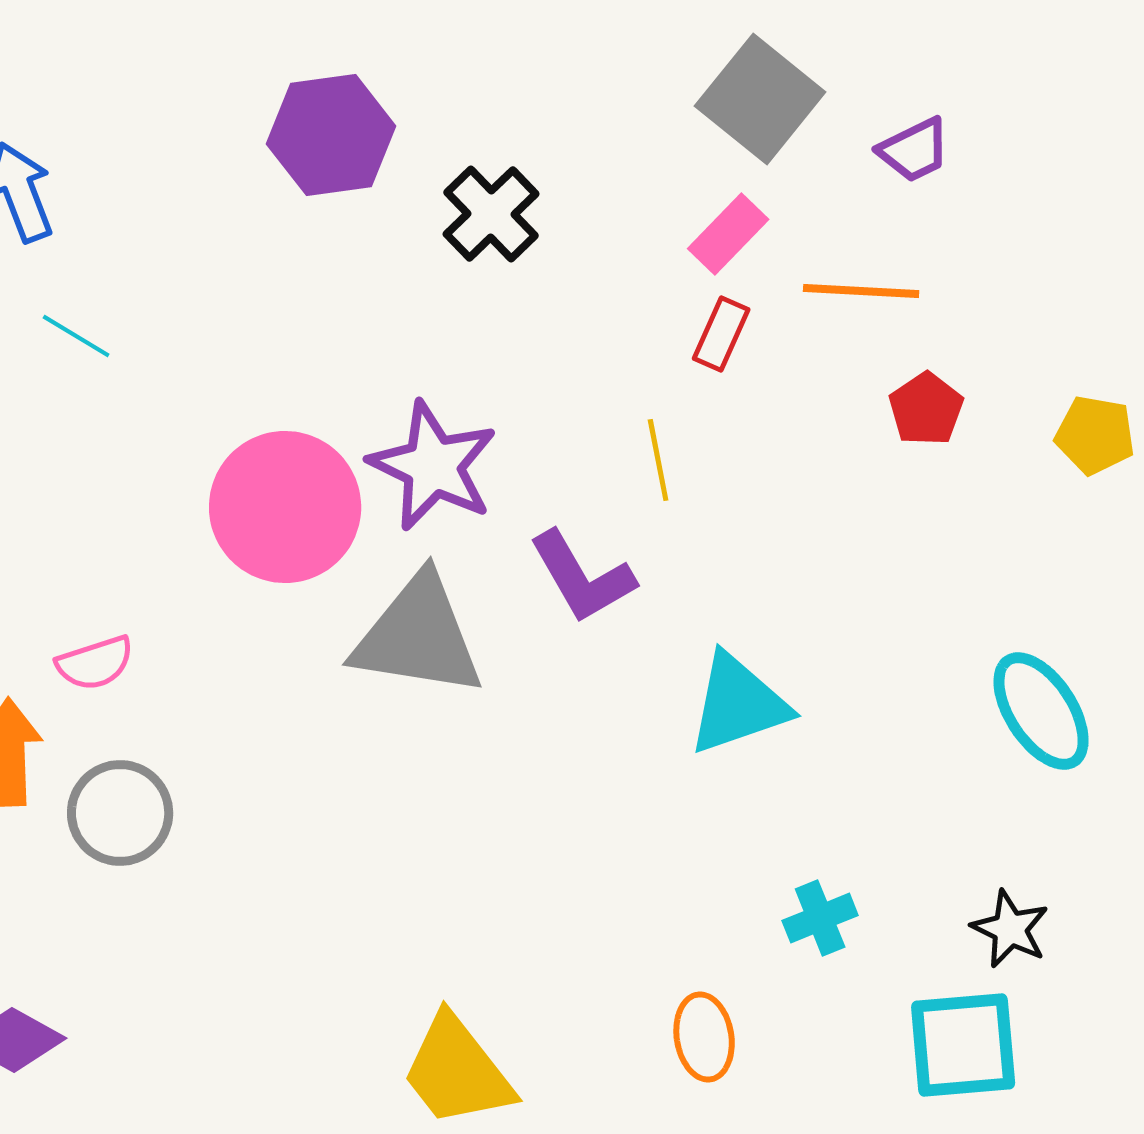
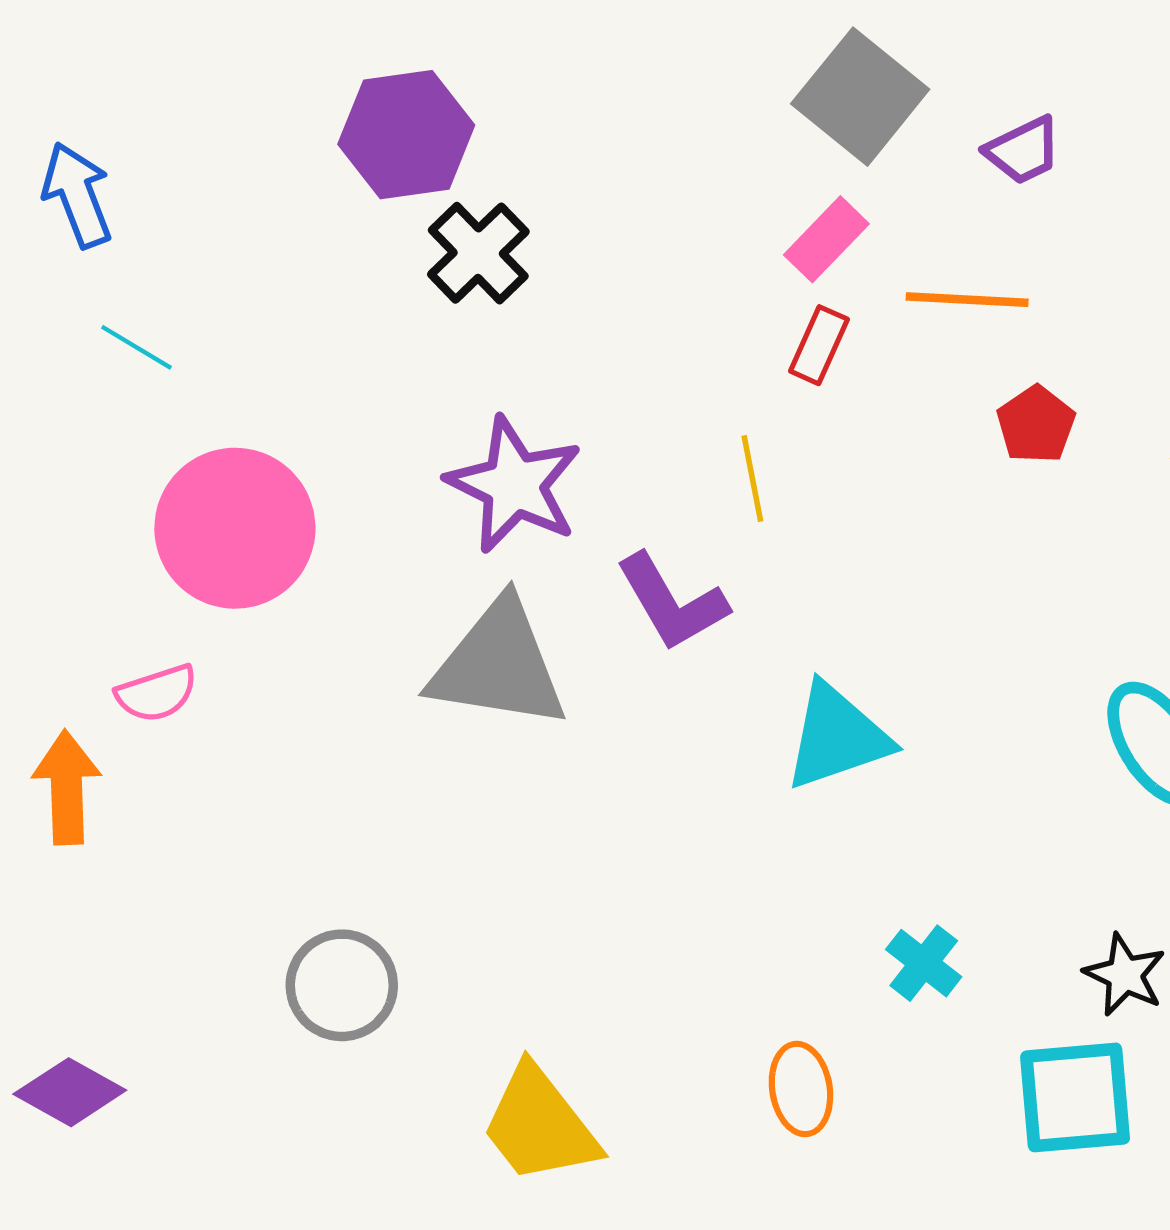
black cross: (491, 214) -> (478, 253), moved
pink circle: (285, 507) -> (235, 528), moved
gray circle: (120, 813) -> (342, 985), moved
cyan cross: (820, 918) -> (924, 963), turned -30

